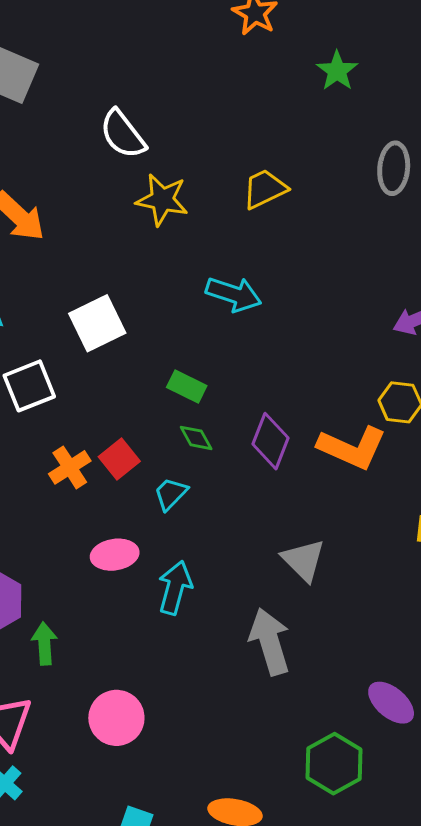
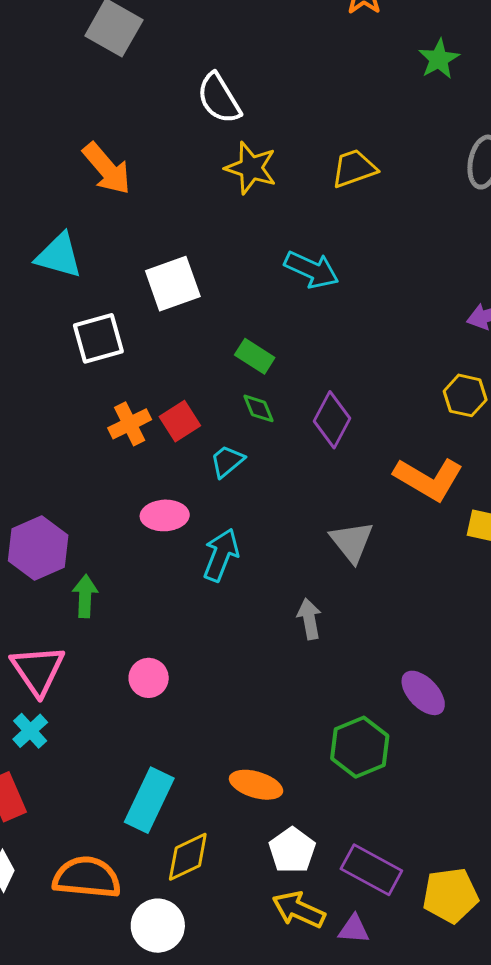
orange L-shape: (352, 448) -> (429, 479), moved
gray arrow: (270, 642) -> (309, 619), size x0.6
pink circle: (116, 718) -> (149, 678), size x0.7

